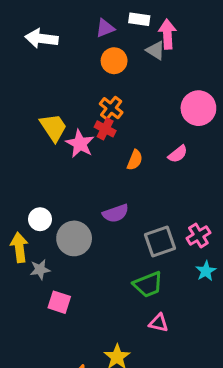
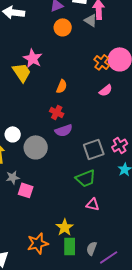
orange cross: (111, 108) -> (102, 62), moved
red cross: (105, 129) -> (57, 112), moved
pink star: (80, 144) -> (33, 58), moved
orange semicircle: (135, 160) -> (62, 86), moved
gray star: (40, 270) -> (13, 177), moved

